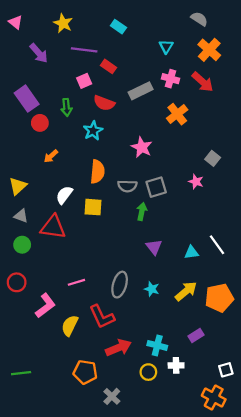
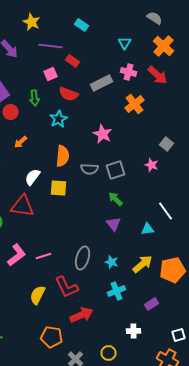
green arrow: (142, 211) -> (116, 199), moved, turned -56
white line: (217, 245) -> (166, 211), moved
pink L-shape: (45, 306) -> (16, 255), moved
cyan cross: (157, 345) -> (116, 291), moved, turned -36
yellow circle: (148, 372) -> (108, 353), moved

